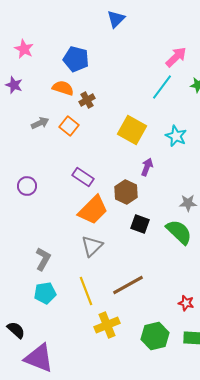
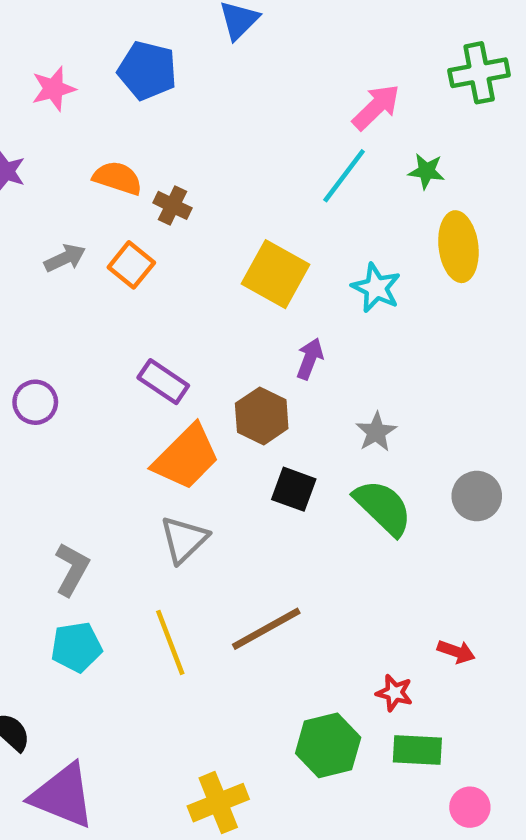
pink star: (24, 49) -> (54, 89), moved, turned 30
blue pentagon: (76, 59) -> (147, 70), moved
brown cross: (87, 100) -> (172, 205), turned -35
gray star: (188, 203) -> (376, 432), moved, turned -30
red star: (186, 303) -> (394, 693), moved
yellow cross: (107, 325) -> (218, 803), moved

